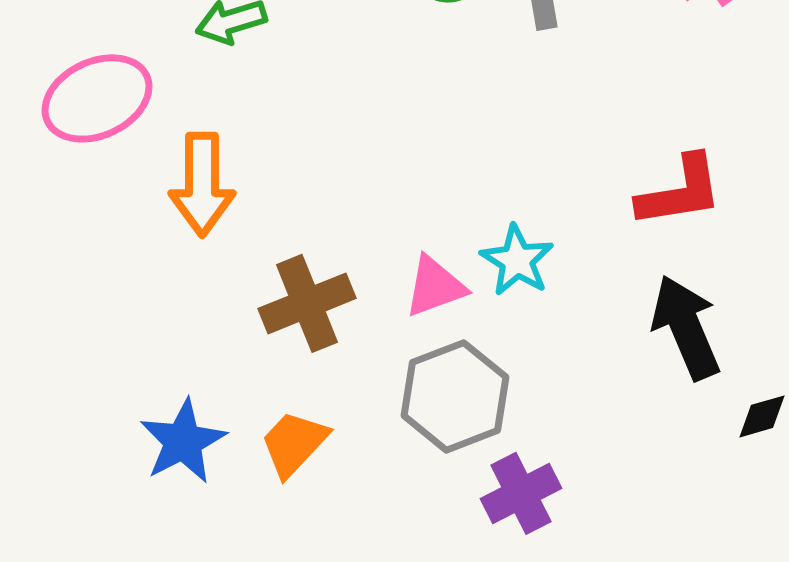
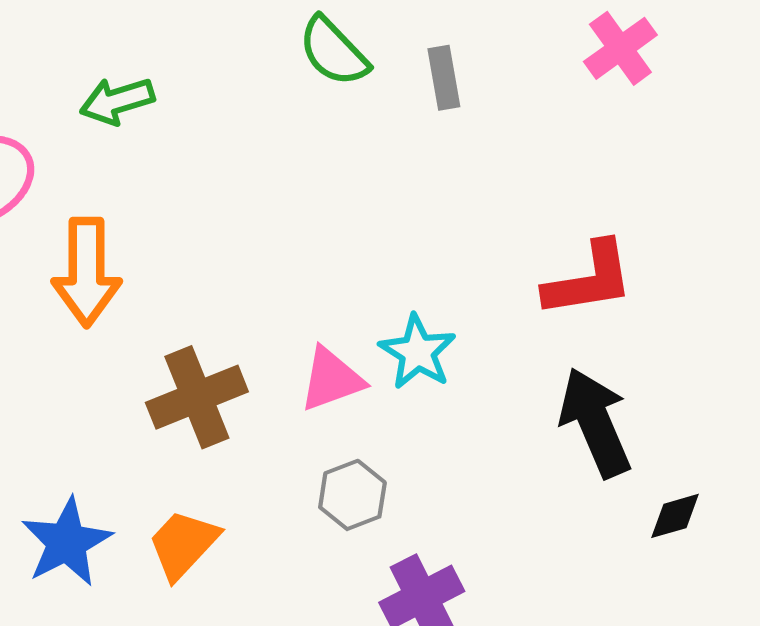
gray hexagon: (455, 396) -> (352, 495), size x0.6

